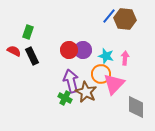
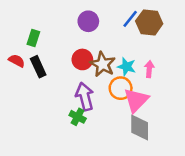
purple circle: (83, 50) -> (88, 21), moved
brown star: (86, 92) -> (103, 64), moved
gray diamond: (136, 107) -> (140, 128), moved

